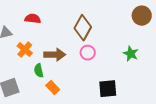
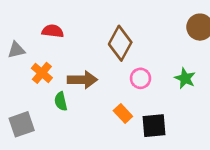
pink circle: (88, 53) -> (140, 78), moved
orange rectangle: (53, 88) -> (123, 113), moved

